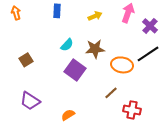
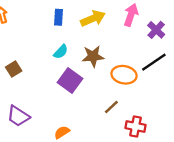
blue rectangle: (57, 11) -> (58, 17), moved
yellow arrow: (95, 16) -> (93, 18), size x1.5

